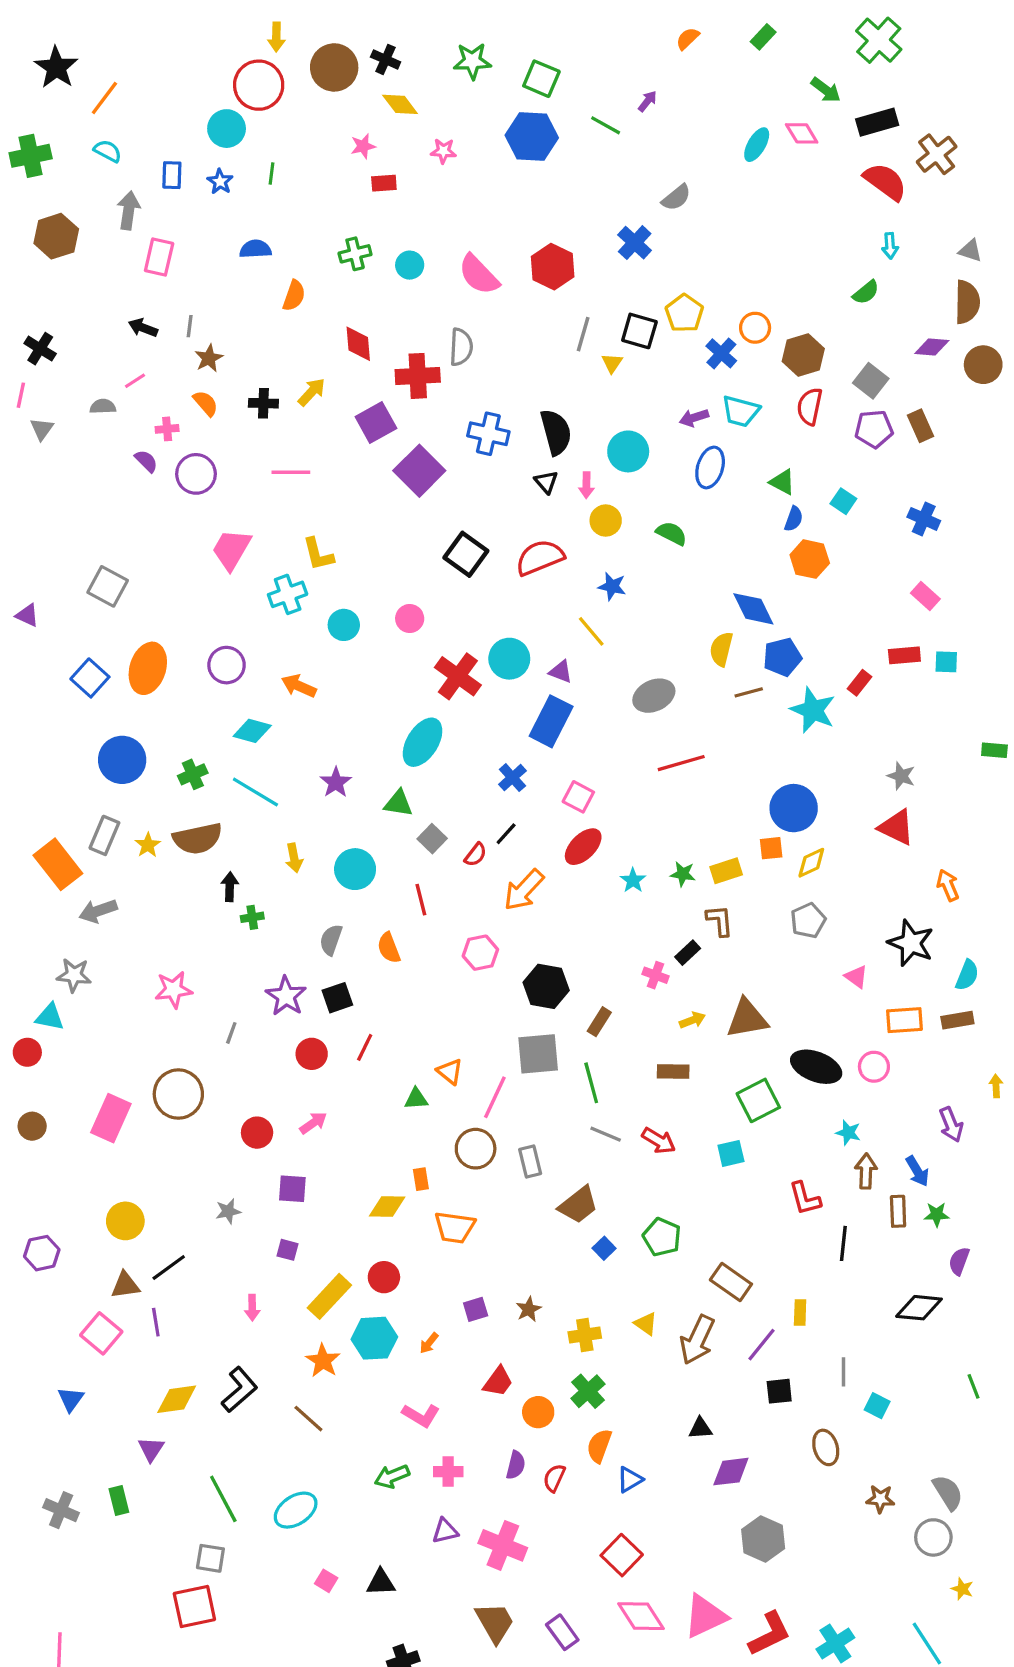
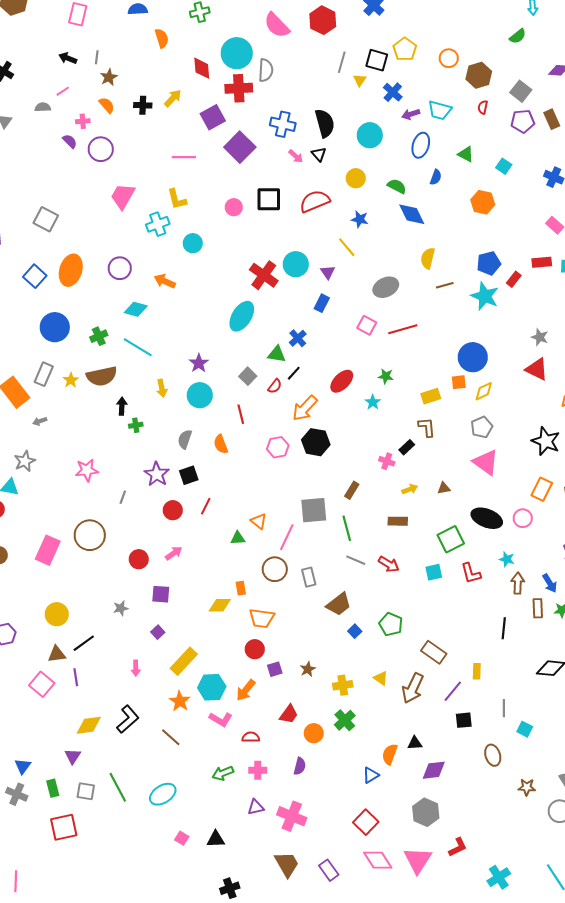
cyan circle: (410, 265) -> (237, 53), moved, size x1.8
orange semicircle: (294, 296) -> (162, 38), turned -36
blue cross: (721, 353) -> (393, 92), moved
red semicircle: (810, 406) -> (483, 107), size x0.6
pink line: (291, 472) -> (184, 157), moved
pink arrow: (586, 485) -> (296, 156), moved, turned -49
blue semicircle: (794, 519) -> (436, 177), moved
black square: (466, 554) -> (269, 199), turned -36
blue diamond: (753, 609) -> (412, 214), moved
pink circle: (410, 619) -> (234, 207), moved
blue pentagon: (782, 657) -> (489, 263), moved
purple triangle: (561, 672) -> (328, 272), turned 35
blue rectangle: (551, 721) -> (322, 303), size x0.6
purple star: (336, 782) -> (199, 363), moved
pink square: (578, 797) -> (367, 325), moved
green triangle: (398, 803) -> (277, 354), moved
green star: (683, 874) -> (386, 376), moved
gray arrow: (98, 911) -> (40, 421), size x0.6
gray star: (74, 975) -> (25, 461), turned -30
pink triangle: (856, 977) -> (486, 462), moved, size x1.8
black hexagon: (546, 986) -> (316, 442), moved
brown triangle: (747, 1019) -> (444, 488), size x0.5
orange rectangle: (904, 1020) -> (542, 489), turned -60
red L-shape: (805, 1198) -> (471, 573), moved
purple square: (288, 1250) -> (158, 632), turned 32
red circle: (384, 1277) -> (255, 649), moved
orange arrow: (429, 1343) -> (246, 690), size x1.6
blue triangle: (71, 1399) -> (23, 766), moved
pink L-shape: (421, 1415) -> (221, 719), moved
orange semicircle: (599, 1446) -> (390, 754), moved
red semicircle: (554, 1478) -> (251, 737), moved, turned 66
gray hexagon: (763, 1539) -> (426, 812), moved
gray square: (210, 1558) -> (86, 791), moved
red square: (194, 1606) -> (64, 827), moved
pink triangle: (705, 1616) -> (418, 860), turned -32
red L-shape: (770, 1634) -> (458, 847), moved, size x0.7

